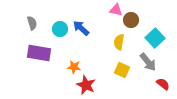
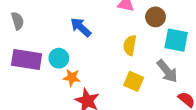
brown circle: (131, 20) -> (156, 17), moved
cyan circle: (60, 29) -> (59, 58), moved
cyan square: (155, 38) -> (176, 40), turned -36

